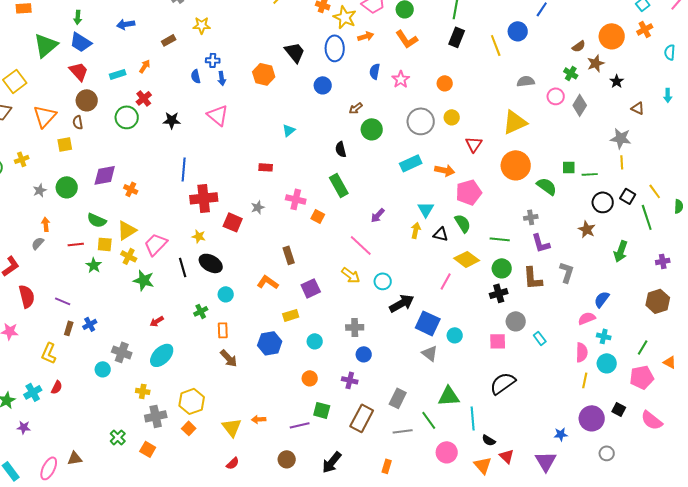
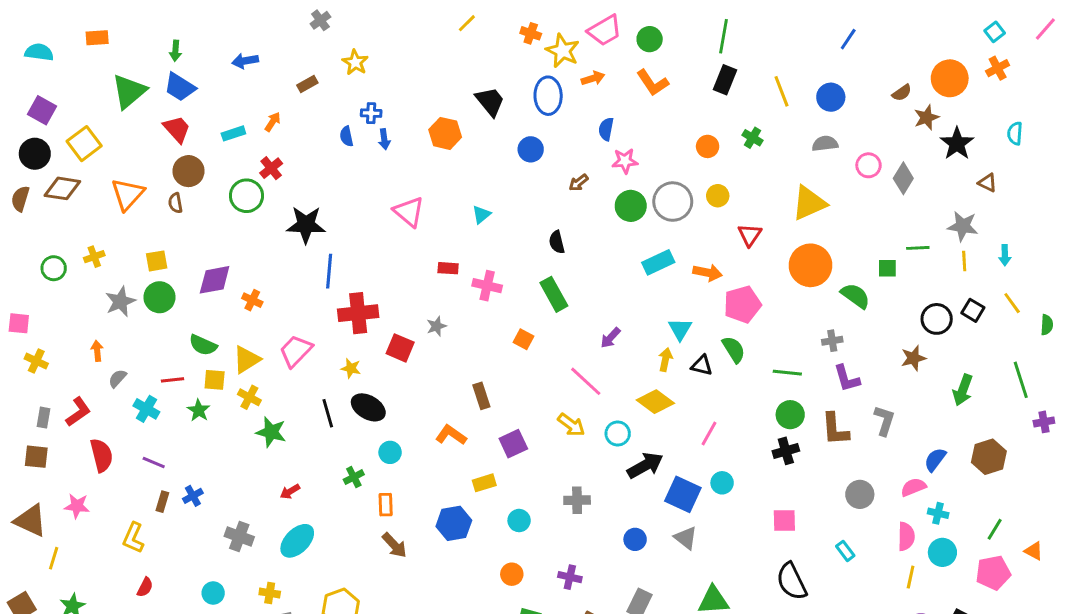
yellow star: (202, 25) -> (355, 62), turned 30
blue circle: (518, 31) -> (831, 97), moved
cyan semicircle: (670, 52) -> (1015, 133), moved
green cross: (571, 73) -> (753, 138), moved
pink star: (401, 79) -> (625, 161), moved, turned 30
black star: (617, 81) -> (957, 144), size x1.6
cyan arrow: (668, 95) -> (1005, 255), moved
pink triangle: (218, 115) -> (409, 212), moved
black star: (172, 120) -> (306, 225), moved, size x1.5
green circle: (372, 129) -> (631, 206), moved
yellow square: (65, 144) -> (157, 261), moved
green line: (590, 174) -> (918, 248), moved
gray star: (40, 190) -> (120, 302), size x1.5
pink cross: (296, 199) -> (487, 286), moved
green line: (647, 217) -> (1021, 380), moved
orange arrow: (46, 224) -> (97, 351), moved
brown star: (587, 229) -> (913, 358), turned 30
pink trapezoid: (156, 244) -> (296, 351), moved
yellow diamond: (467, 259) -> (655, 402), moved
purple cross: (663, 261) -> (1044, 422), moved
brown hexagon: (658, 301) -> (989, 457), moved
gray circle: (516, 321) -> (860, 494), moved
cyan circle: (455, 335) -> (722, 483), moved
cyan rectangle: (540, 338) -> (845, 551), moved
blue circle: (364, 354) -> (635, 539), moved
cyan circle: (103, 369) -> (213, 593), moved
black semicircle: (503, 383) -> (792, 581), turned -80
cyan cross: (33, 392) -> (146, 409), moved, turned -30

